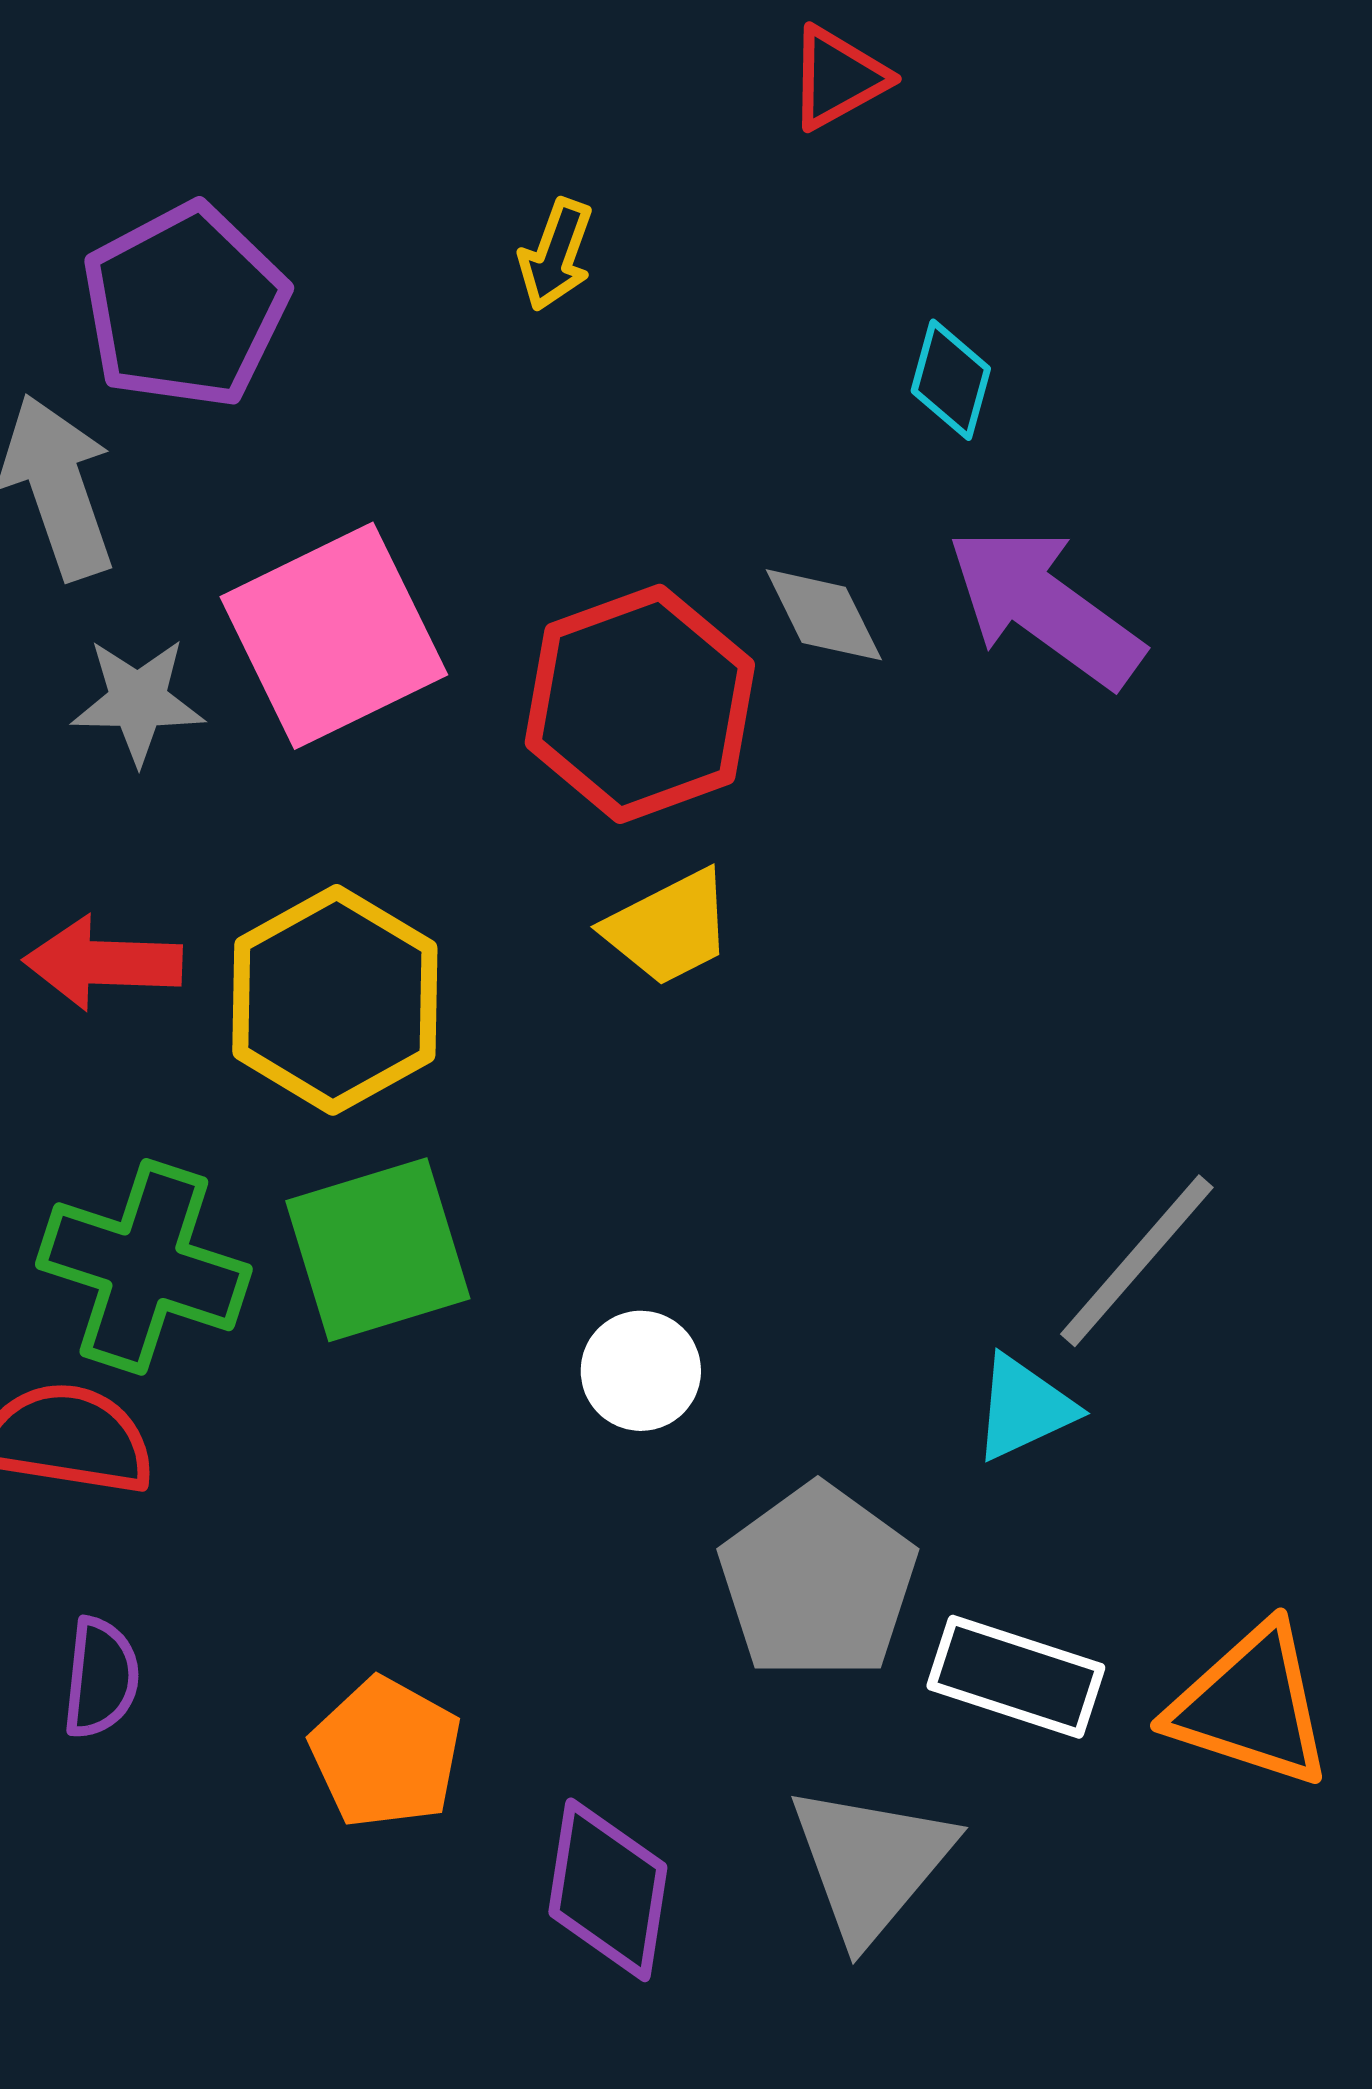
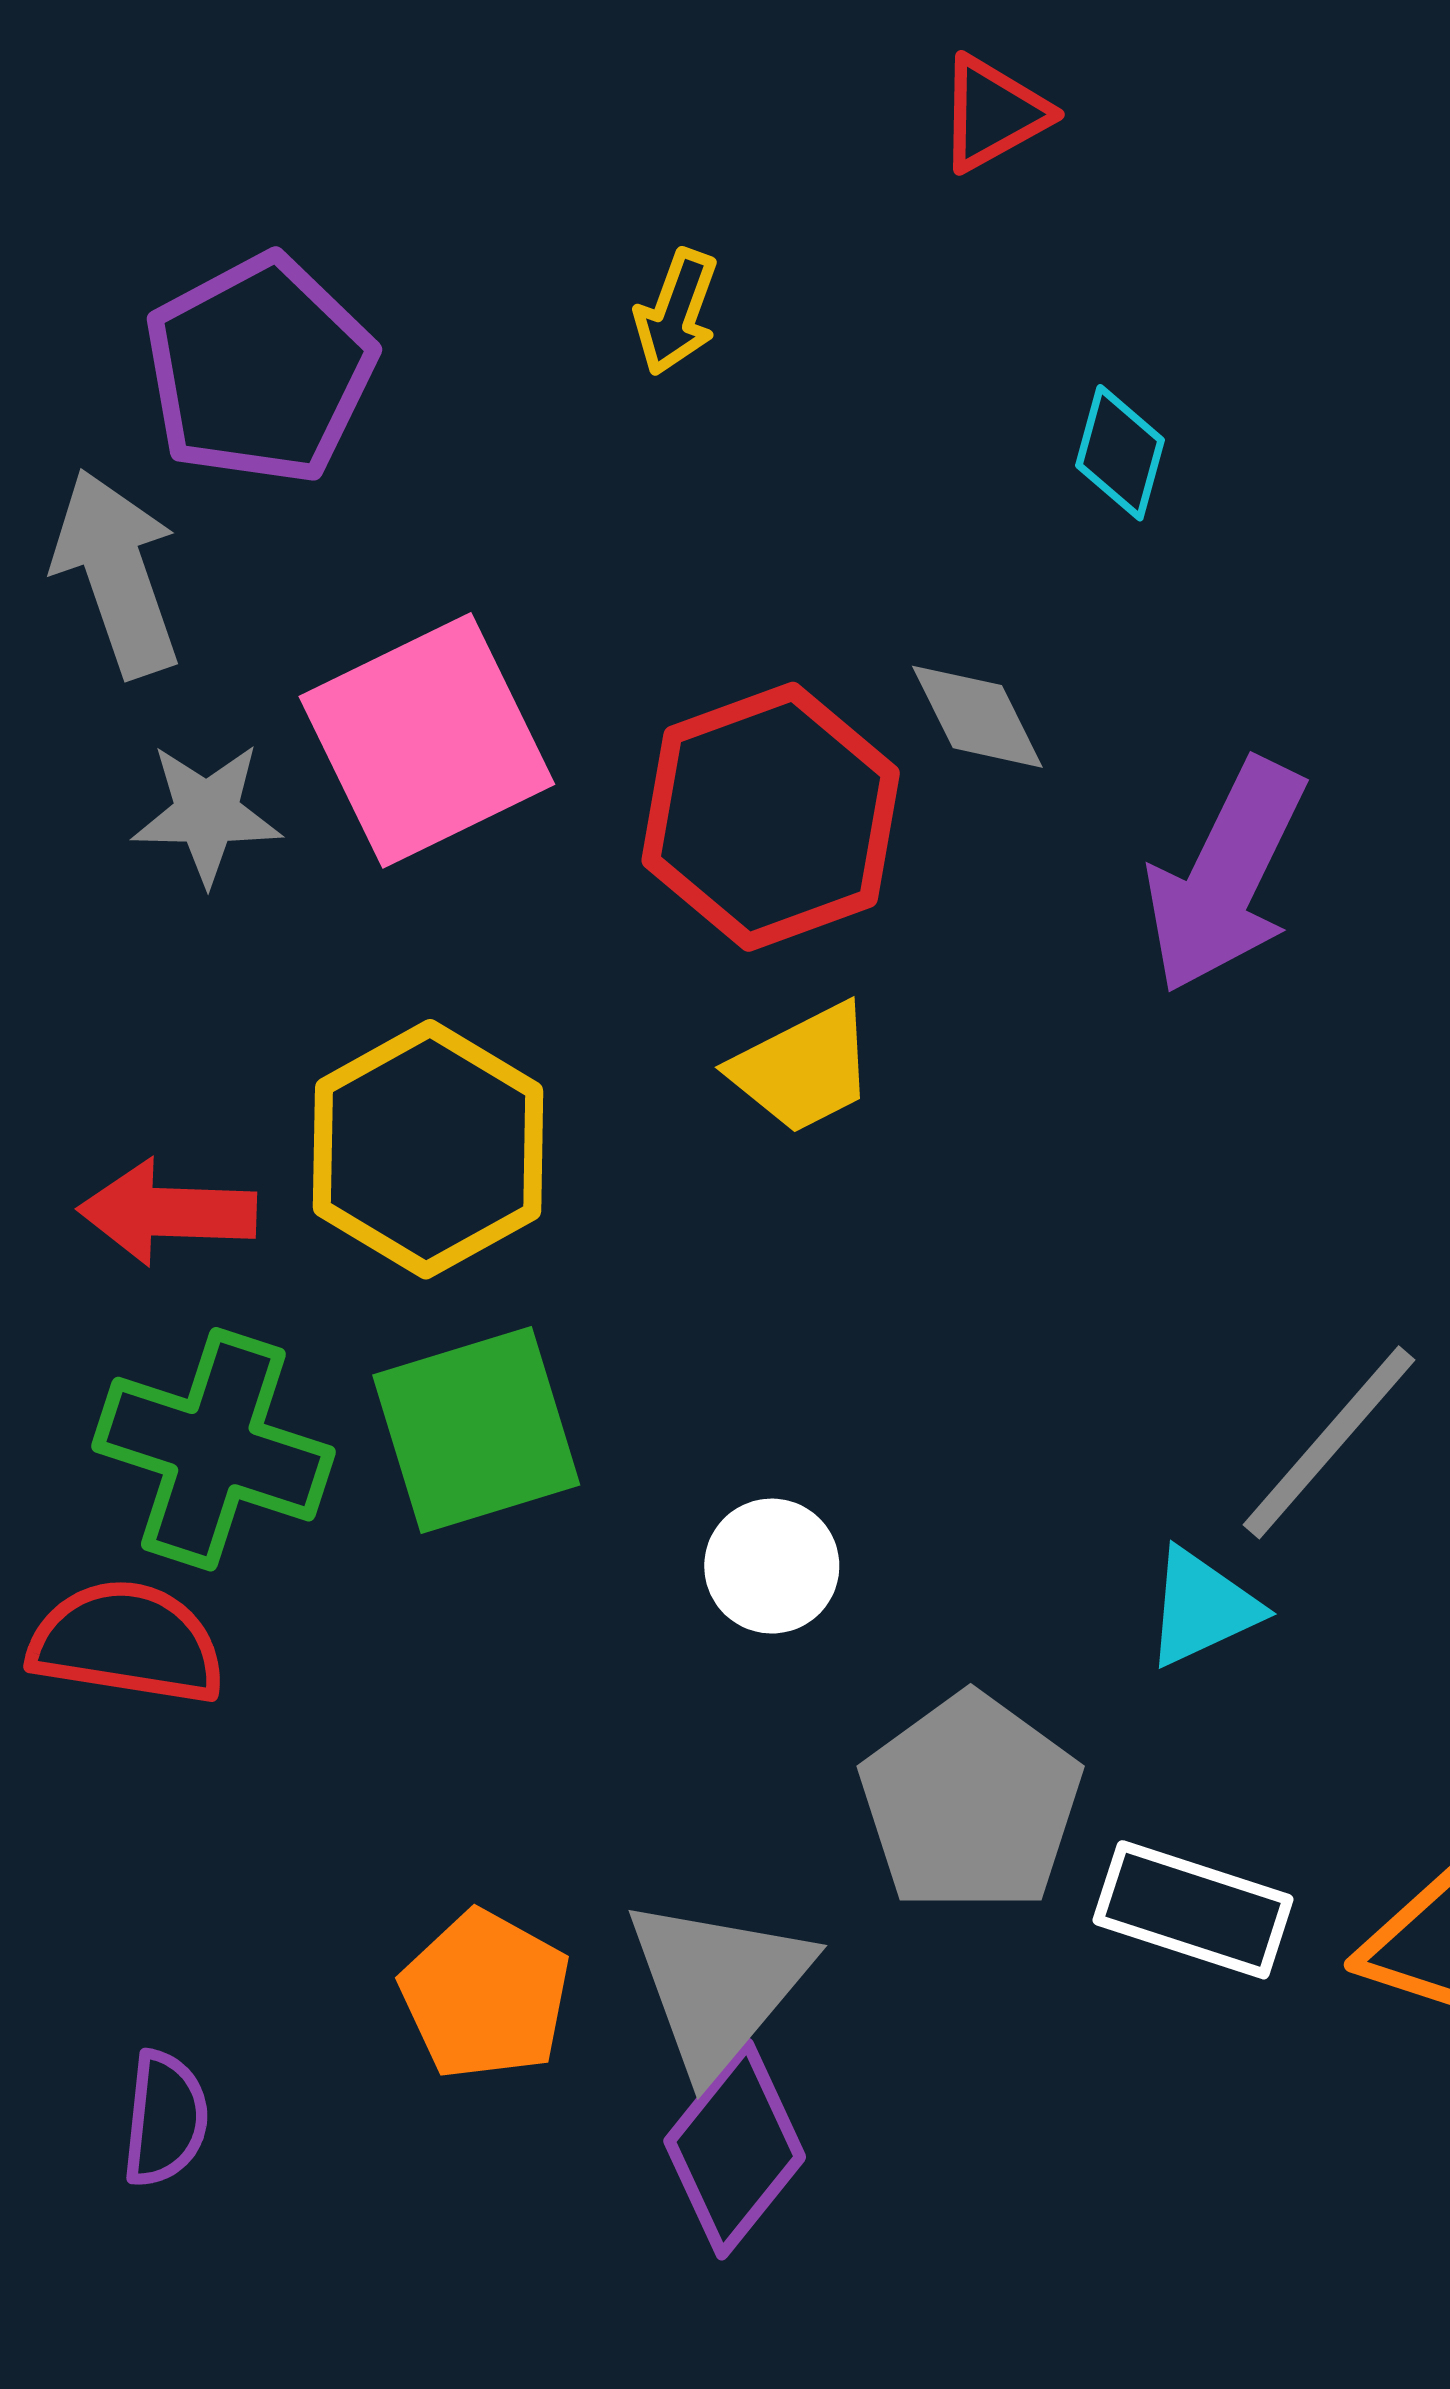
purple arrow: (1045, 607) -> (1226, 876), moved, turned -100
red arrow: (103, 963) -> (167, 1212), moved
purple semicircle: (101, 1678) -> (165, 2119), moved
gray triangle: (871, 1863) -> (718, 1985), moved
purple diamond: (608, 1890) -> (735, 2149), turned 30

